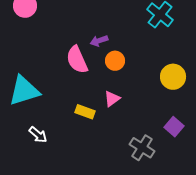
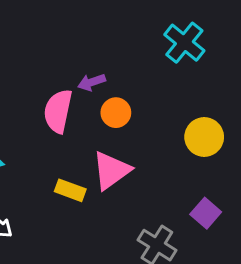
pink semicircle: (77, 60) -> (58, 111), turned 36
pink triangle: (112, 99) -> (111, 170), size x1.6

